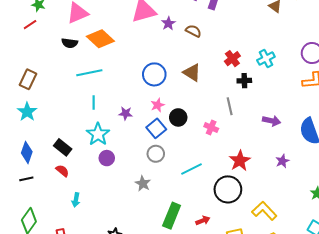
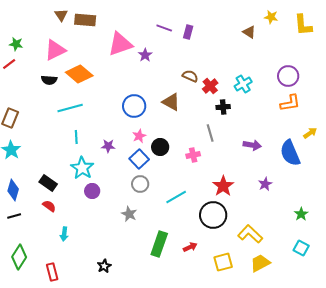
brown semicircle: (193, 31) -> (190, 76), moved
pink cross: (211, 127) -> (193, 155), turned -32

